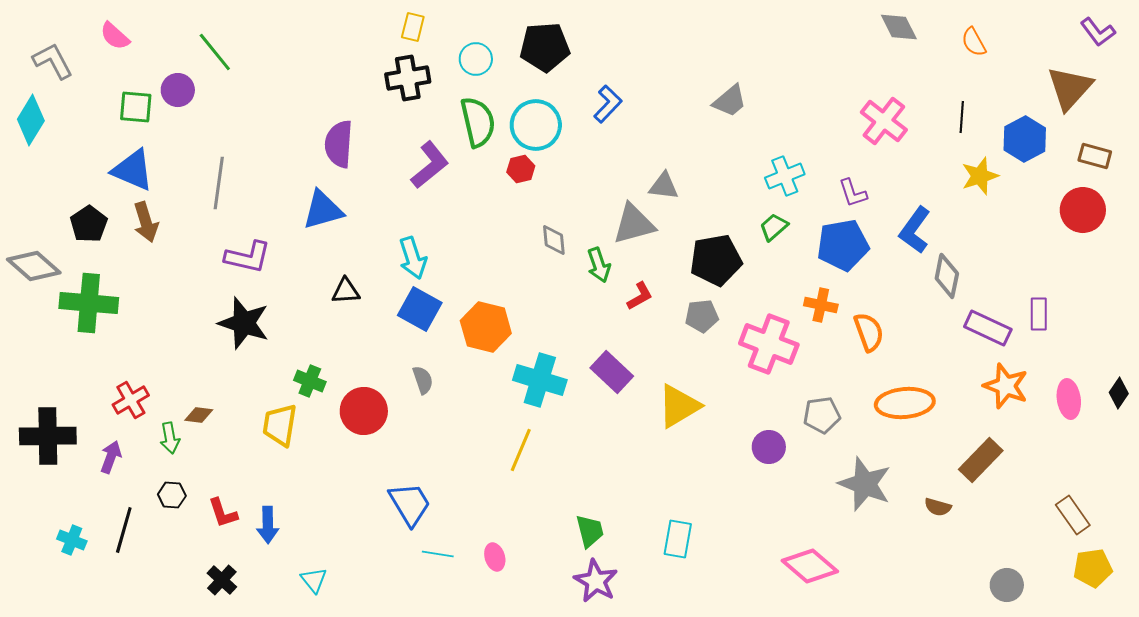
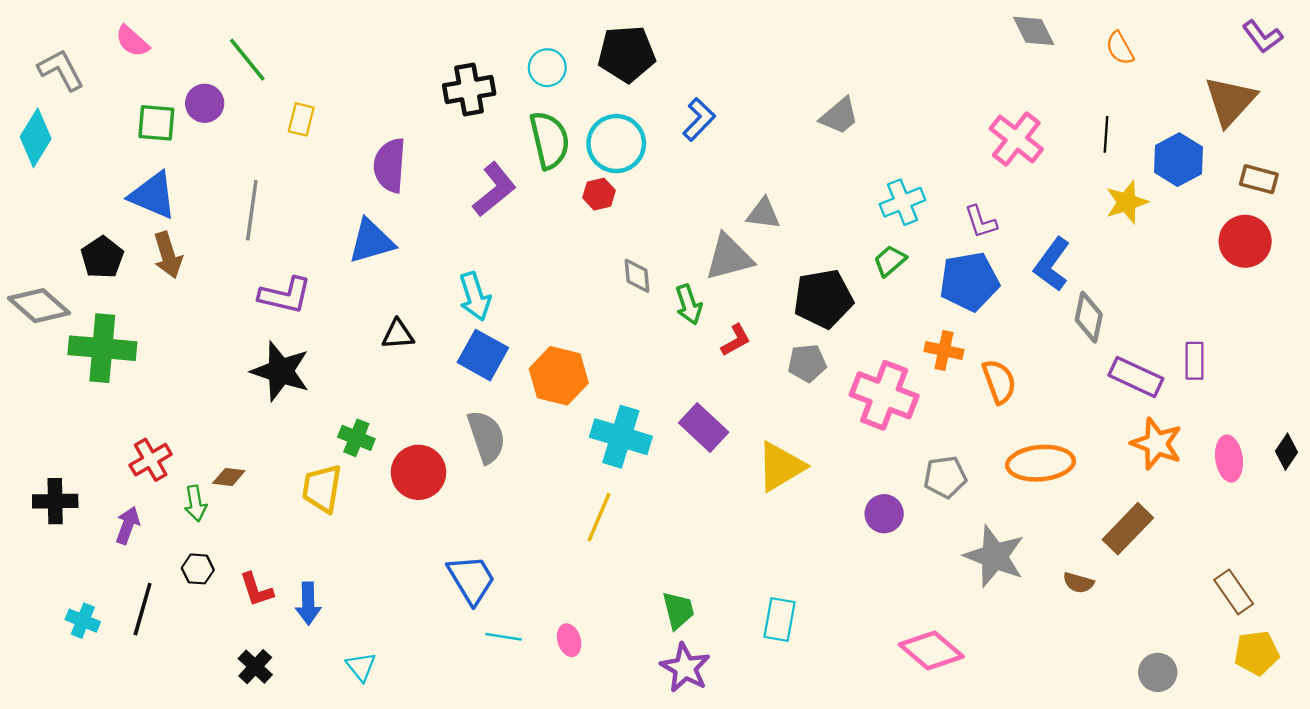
yellow rectangle: (413, 27) -> (301, 119), moved
gray semicircle: (423, 380) -> (486, 437), size x1.6
black cross: (48, 436) -> (55, 501), size x0.7

